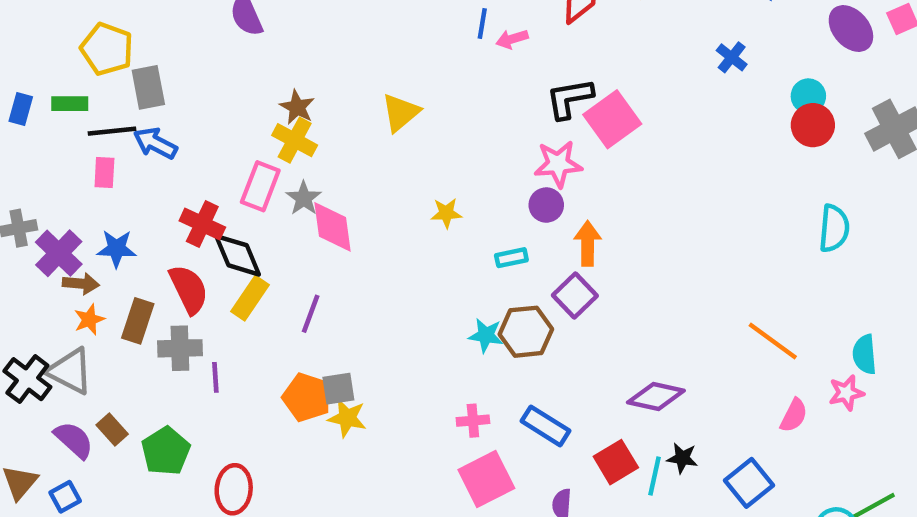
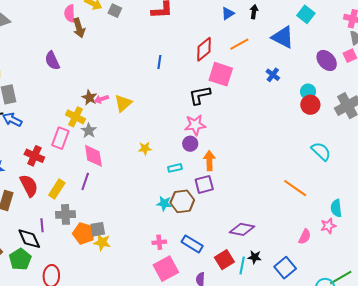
pink arrow: (512, 39) -> (101, 99), moved
brown star: (297, 107) -> (89, 98), moved
pink square: (612, 119) -> (221, 74), moved, turned -35
gray star: (304, 198) -> (89, 131), moved
cyan semicircle: (834, 228) -> (321, 151), turned -50
black diamond: (238, 255) -> (29, 239), moved
purple square: (575, 296) -> (204, 184), turned 30
purple line: (311, 314) -> (85, 181), moved
orange line: (773, 341) -> (295, 188), moved
gray cross: (180, 348) -> (65, 214), moved

